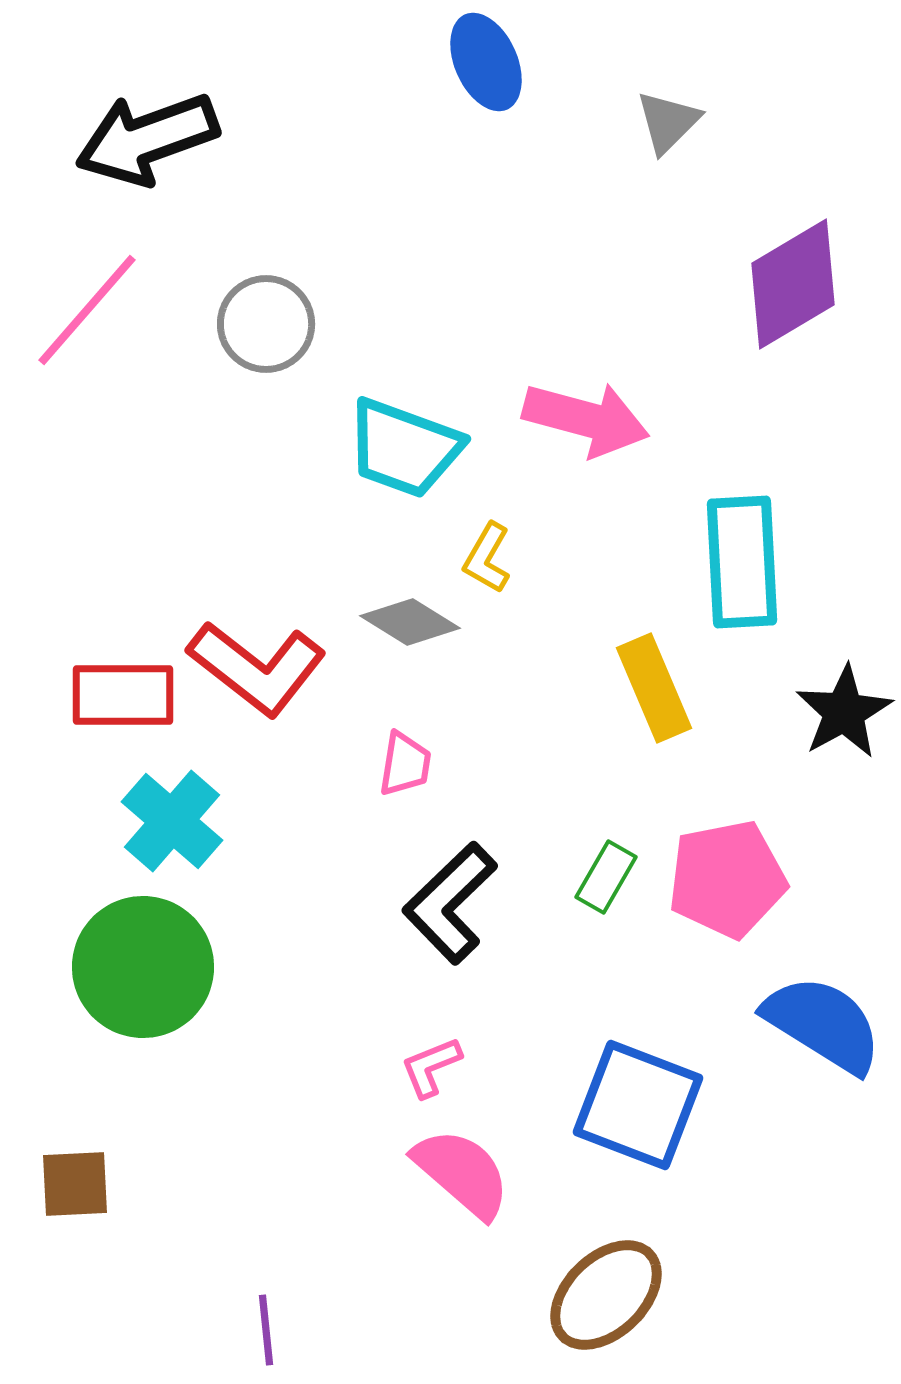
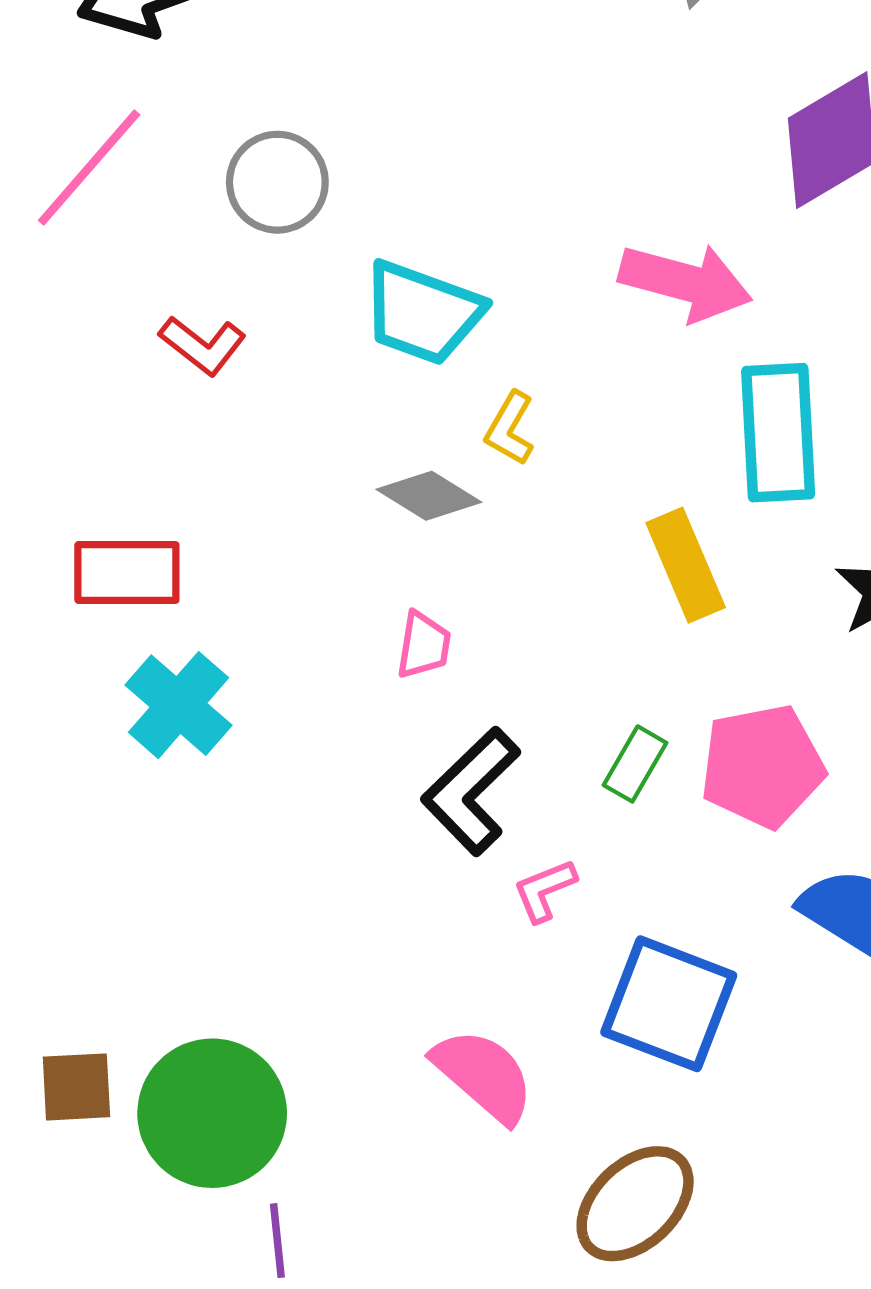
pink arrow: (586, 419) -> (686, 282), moved
red L-shape: (257, 668) -> (203, 345), moved, size x0.6
green circle: (143, 967) -> (212, 1113), moved
pink L-shape: (431, 1067) -> (545, 890), moved

